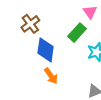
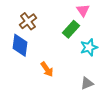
blue diamond: (46, 50) -> (20, 45), moved

